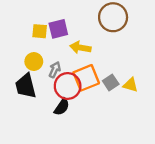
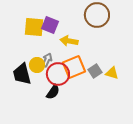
purple square: (58, 29) -> (50, 25), turned 36
yellow square: (40, 31) -> (34, 27), size x1.5
yellow circle: (34, 62) -> (37, 65), moved

